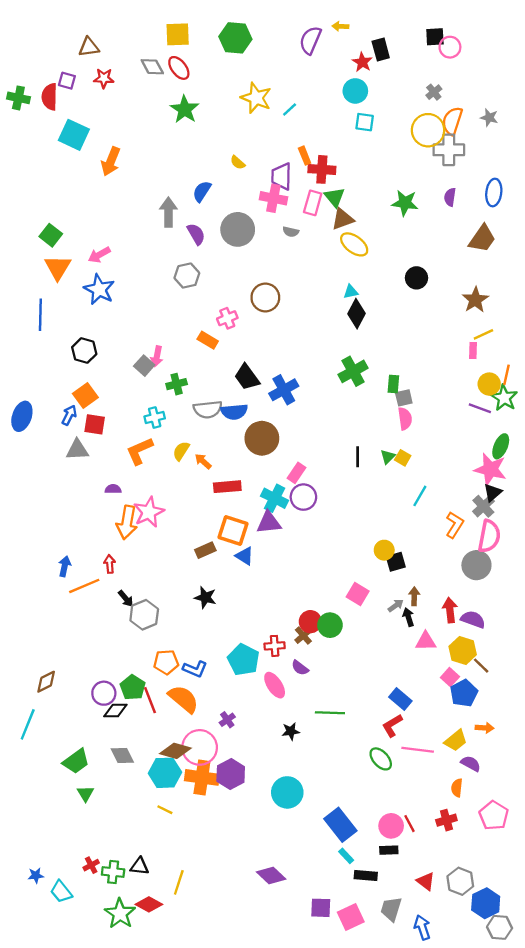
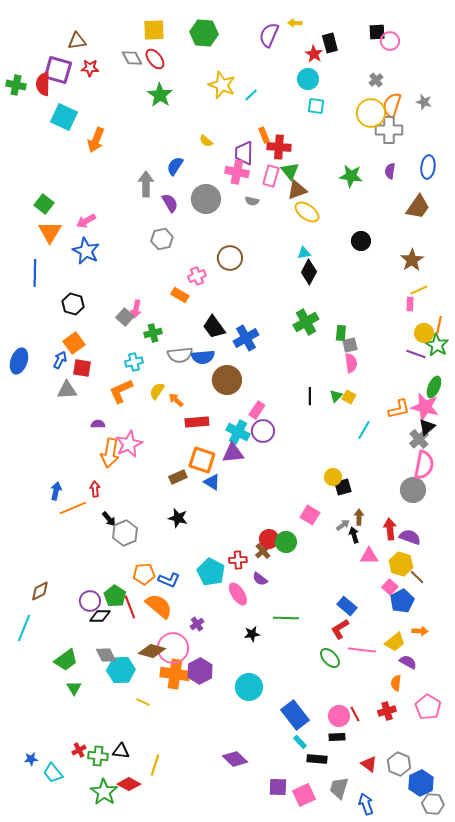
purple square: (67, 81) -> (58, 70), size x1.8
orange L-shape: (455, 525) -> (399, 409), moved, turned 45
cyan hexagon: (165, 773) -> (121, 670), moved

